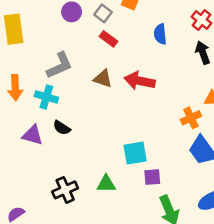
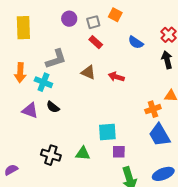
gray square: (103, 13) -> (93, 22), turned 32
blue semicircle: (160, 34) -> (136, 42), turned -56
red arrow: (140, 81) -> (116, 77), size x0.7
black cross: (65, 190) -> (51, 155), turned 36

